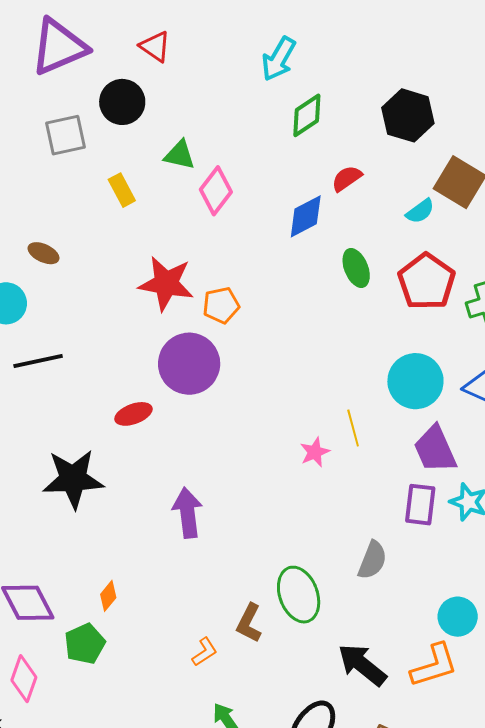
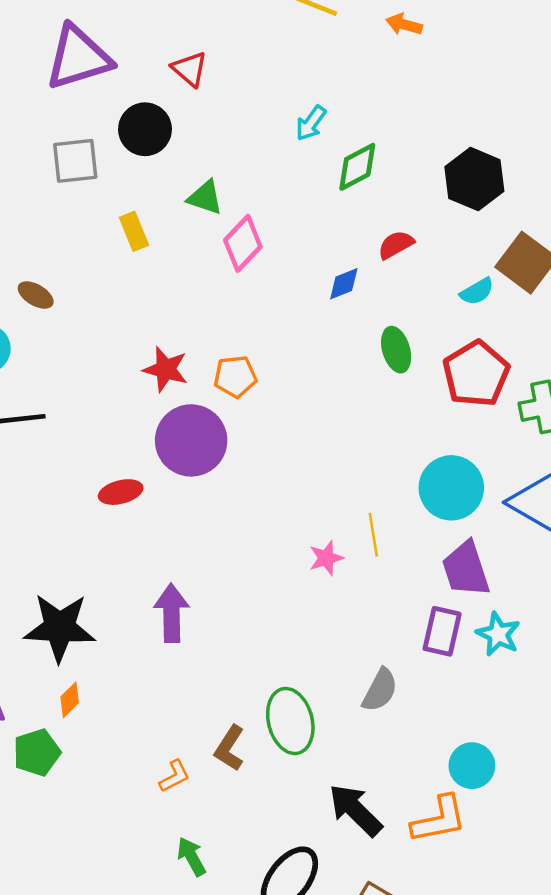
cyan arrow: (279, 59) -> (311, 123), moved, size x0.7
blue diamond: (306, 216) -> (344, 284), size x0.7
red star: (166, 283) -> (166, 369), moved, size x0.7
black star: (73, 479) -> (60, 628), moved

